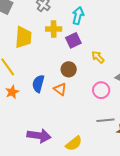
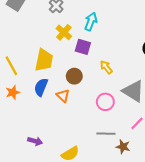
yellow cross: (54, 29) -> (64, 32), turned 35
yellow trapezoid: (23, 37) -> (44, 60), moved
purple square: (73, 40) -> (83, 47), turned 35
purple arrow: (39, 136) -> (35, 141), size x0.6

